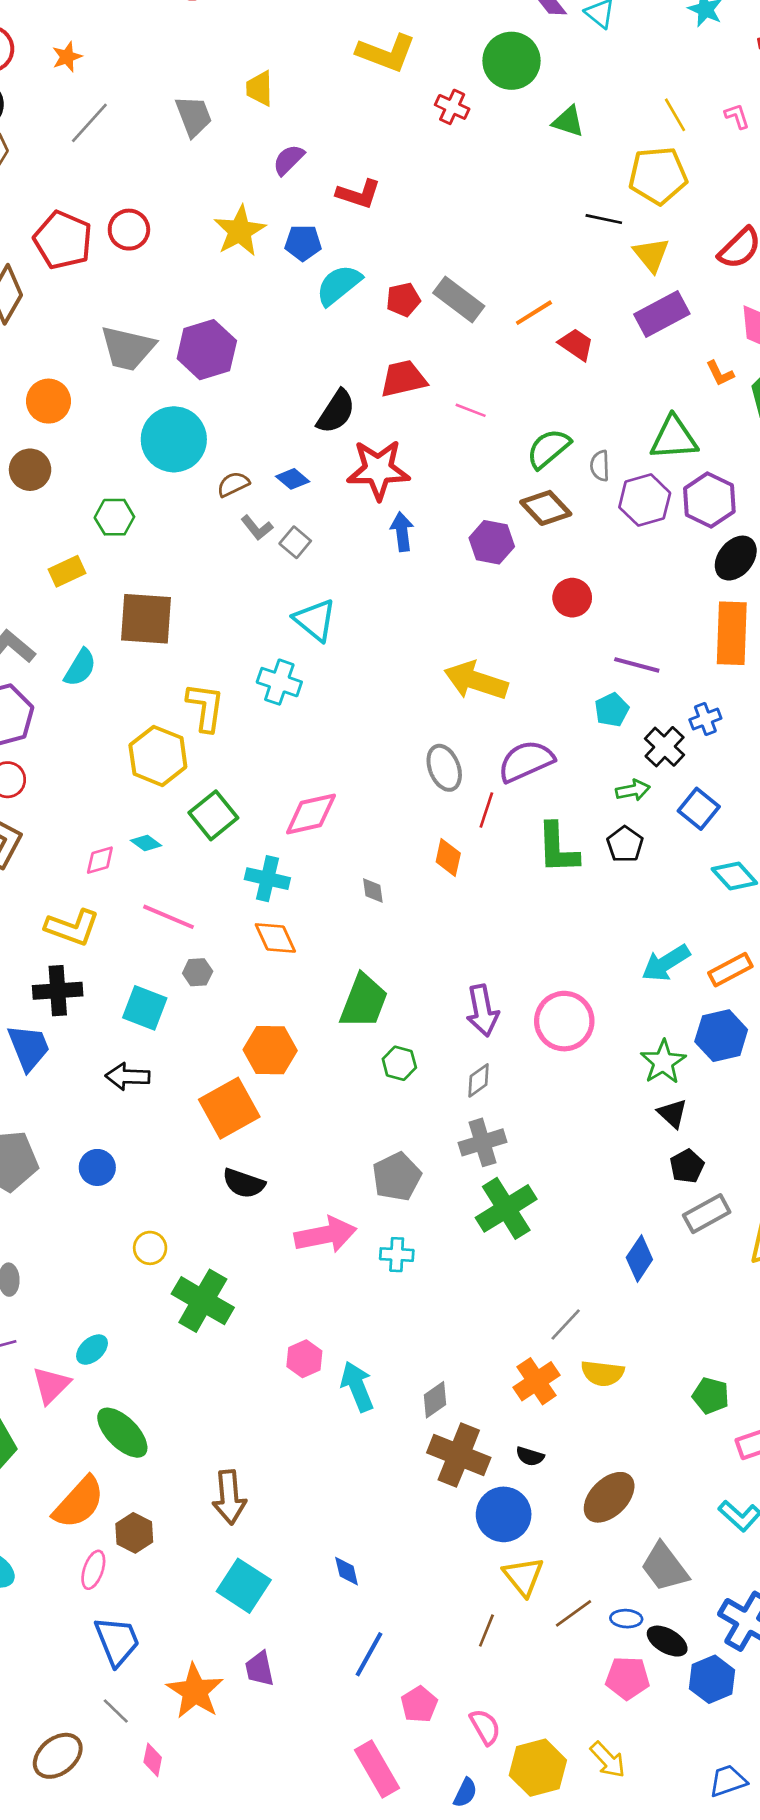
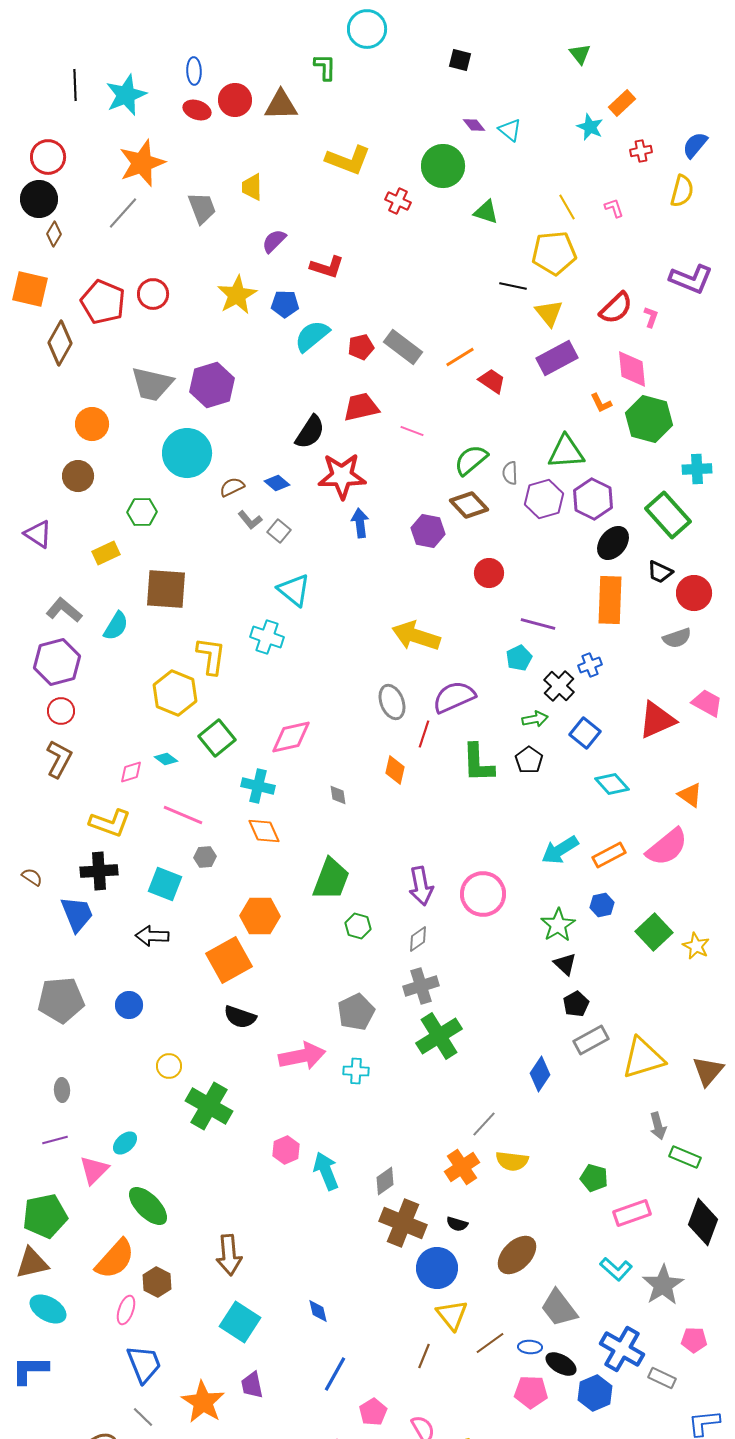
orange star: (67, 57) -> (142, 163), moved, size x2.0
blue hexagon: (721, 1036) -> (602, 905), size x0.6

